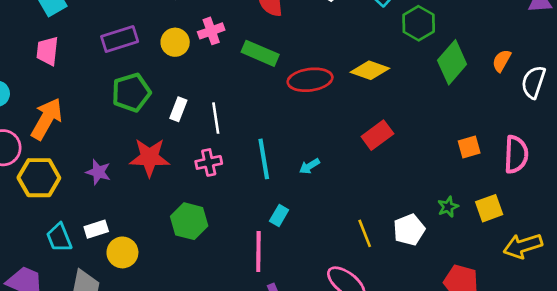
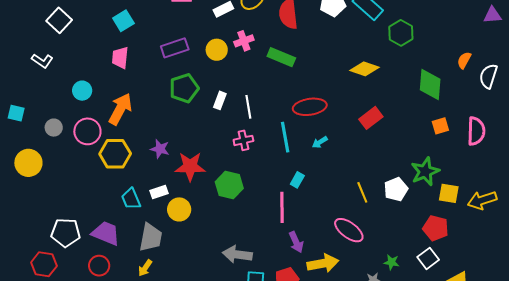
green diamond: (452, 62) -> (430, 84), moved, turned -36
red ellipse: (310, 80) -> (310, 107), moved
red star: (149, 157) -> (190, 166), moved
green star: (448, 207) -> (425, 171), size x1.8
yellow square: (489, 208) -> (449, 193), moved, turned 30

